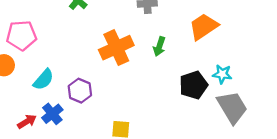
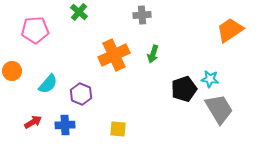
orange trapezoid: (203, 27) -> (230, 30), moved
pink pentagon: (21, 35) -> (35, 30), moved
blue cross: (52, 114) -> (65, 125), moved, turned 36

